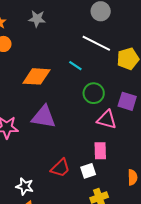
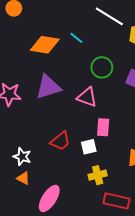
cyan line: (75, 66) -> (76, 38), moved
purple triangle: (44, 117) -> (48, 87), turned -32
pink triangle: (107, 120) -> (87, 97), moved

